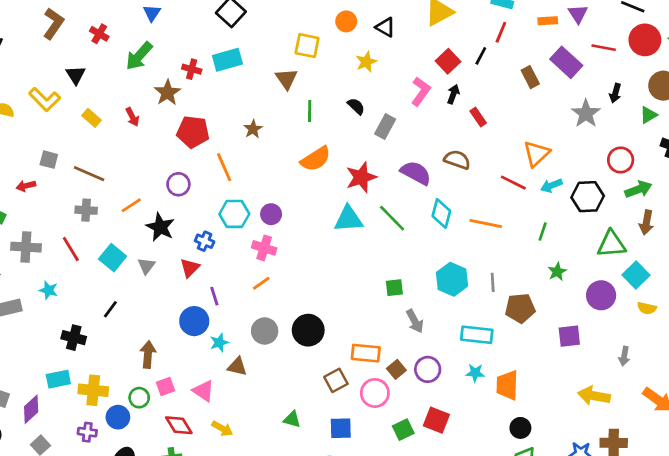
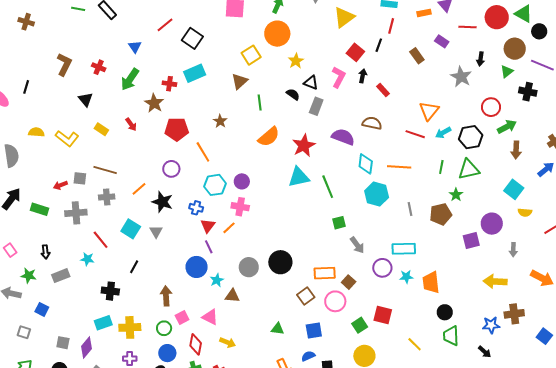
orange circle: (346, 21) -> (277, 34), size x1.6
black triangle: (385, 27) -> (311, 83), moved
yellow square: (307, 46) -> (251, 55), turned -36
purple rectangle: (566, 62) -> (442, 41), size x0.6
brown triangle: (287, 79) -> (240, 81), turned 30
yellow L-shape: (45, 99) -> (67, 138), moved
gray square: (49, 160) -> (80, 178), moved
green line: (392, 218) -> (328, 187), moved, turned 30
green triangle: (611, 244) -> (469, 169), moved
gray cross: (26, 247) -> (76, 213), moved
red line: (71, 249) -> (101, 240), moved
red triangle: (190, 268) -> (208, 226), moved
cyan hexagon: (452, 279) -> (377, 194), moved
orange line: (261, 283) -> (229, 228), moved
purple circle: (601, 295) -> (492, 224), moved
brown pentagon: (520, 308) -> (441, 214), moved
purple circle: (428, 369) -> (382, 268), moved
blue circle: (118, 417) -> (167, 353), moved
red diamond: (179, 425) -> (196, 344), turned 50

